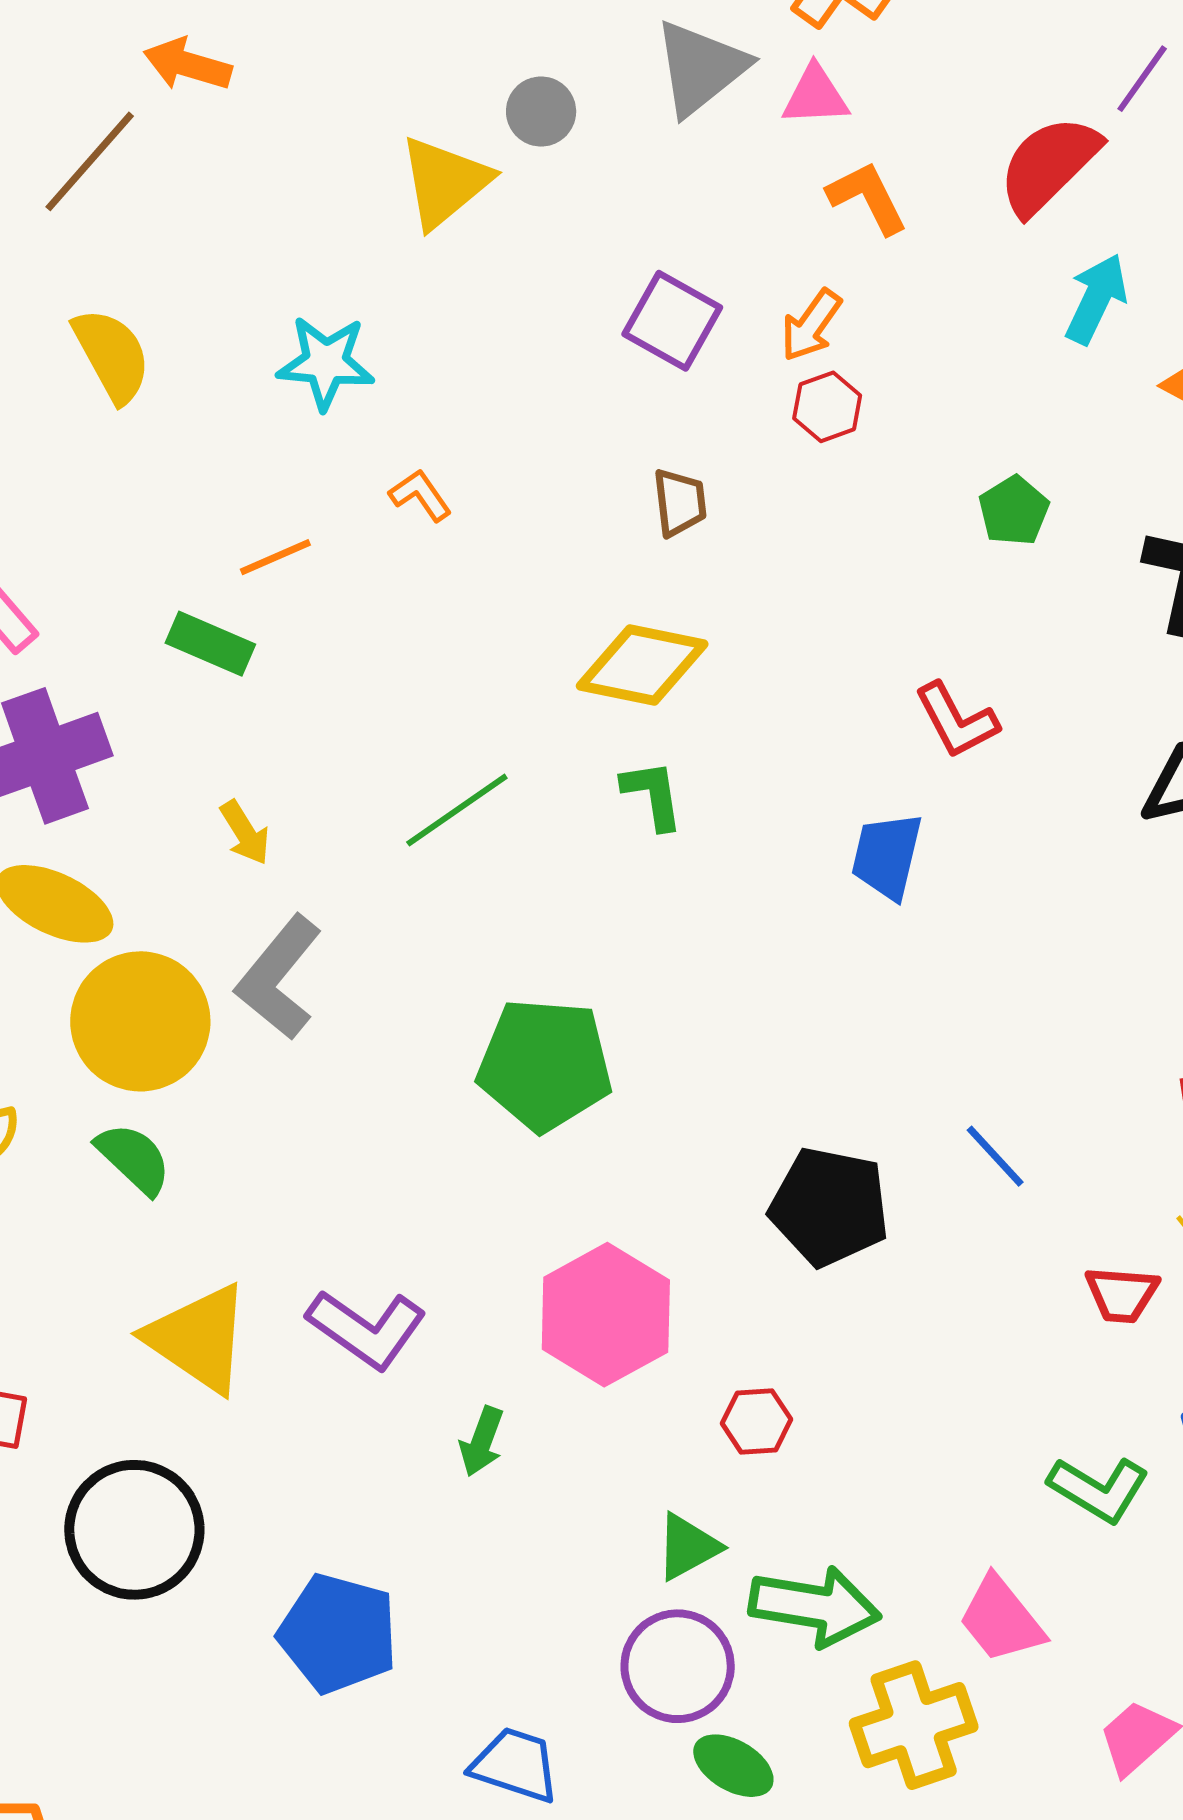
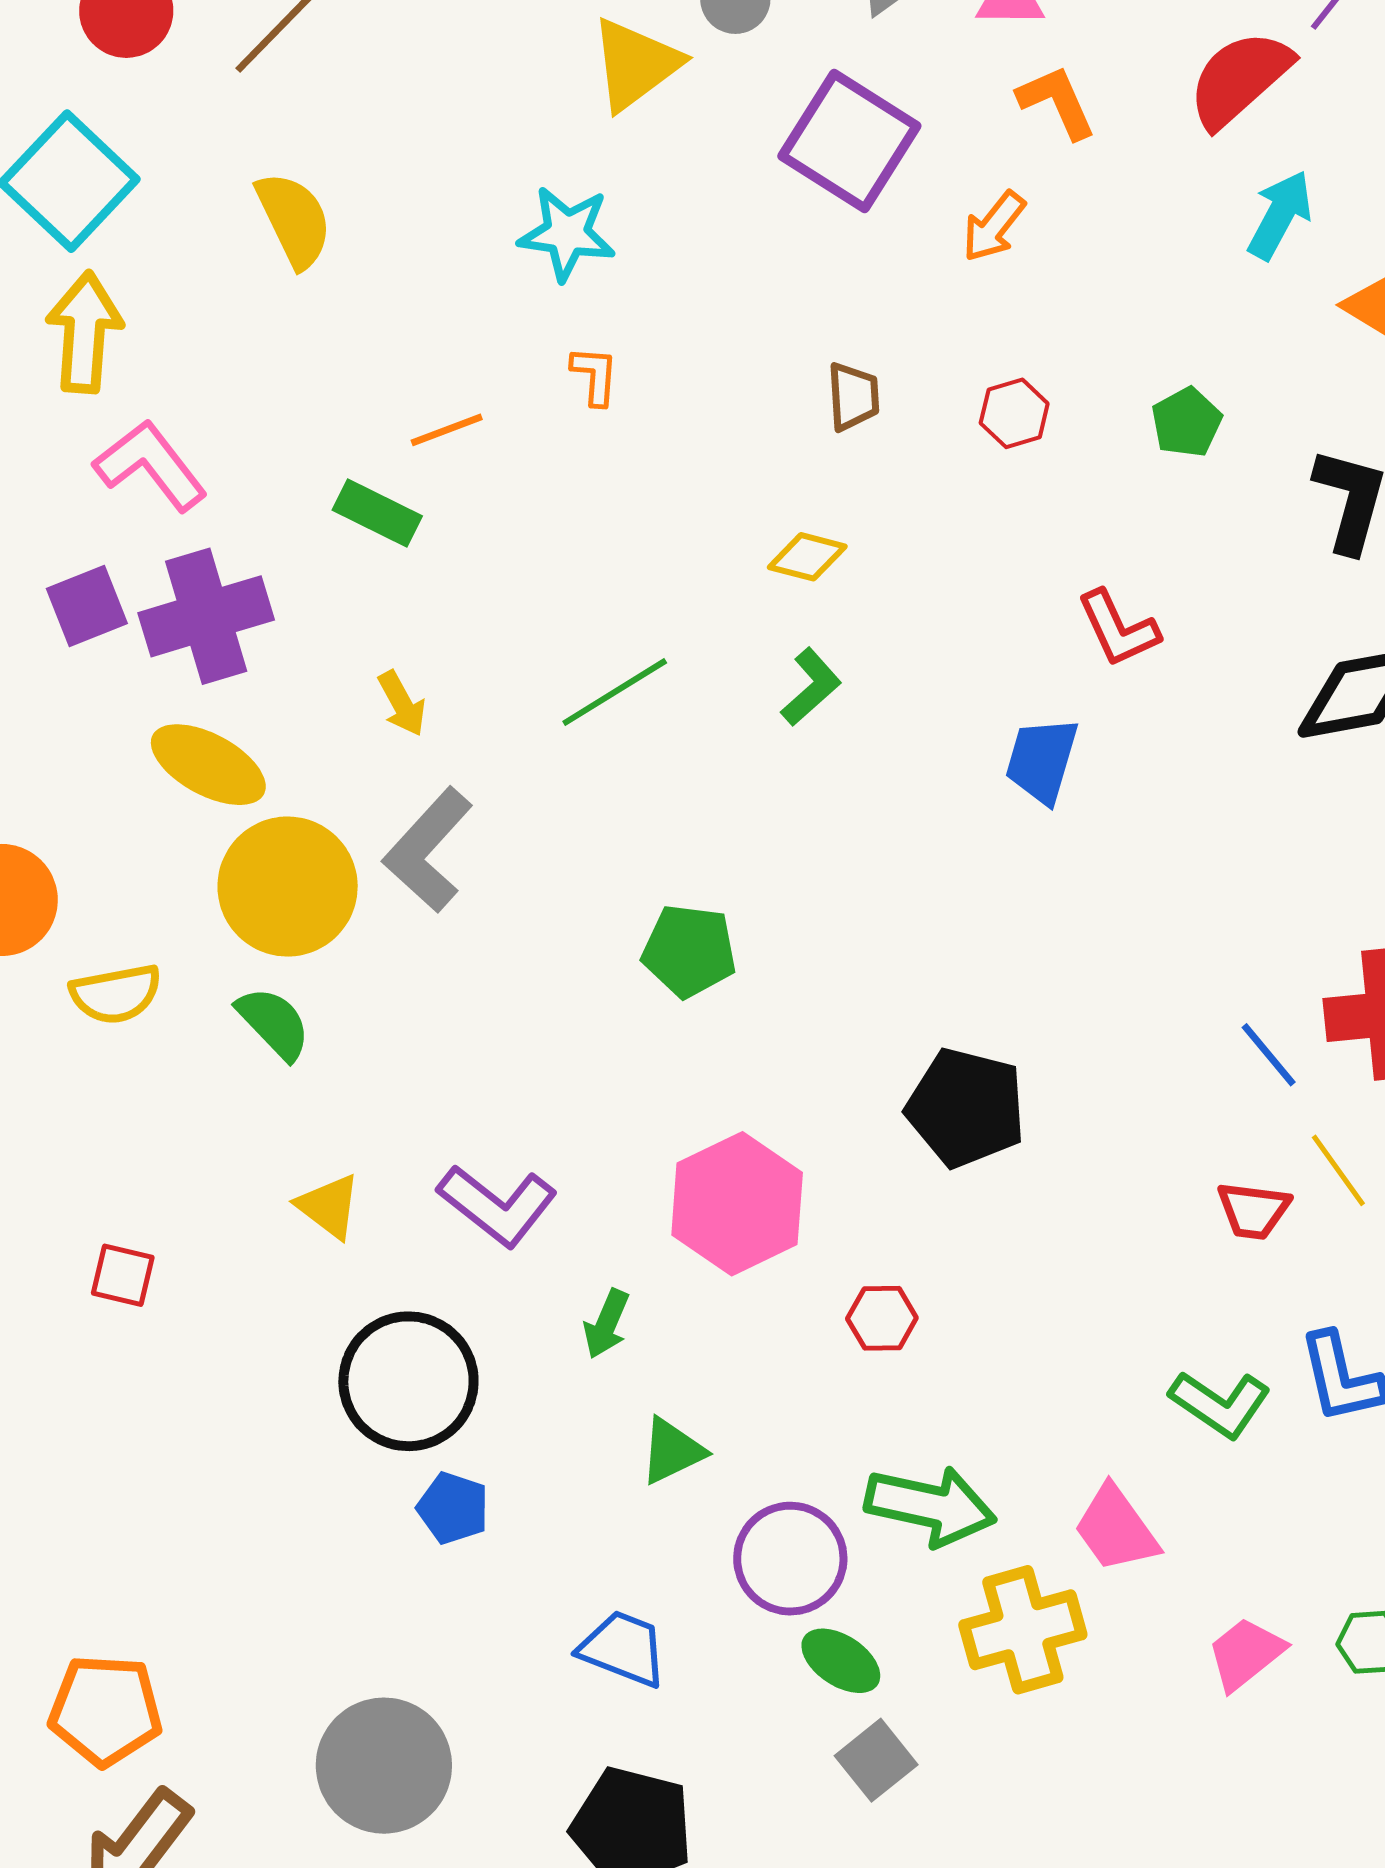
purple square: (672, 321) -> (849, 141), moved, size x1.4
cyan star: (326, 363) -> (567, 233), moved
red hexagon: (827, 407) -> (1014, 413), moved
orange L-shape: (420, 495) -> (595, 376), turned 36
yellow diamond: (642, 665) -> (807, 557), size x0.6
green L-shape: (653, 795) -> (811, 687), turned 54
green pentagon: (545, 1065) -> (689, 951), size x0.7
blue line: (995, 1156) -> (1269, 1055), moved
yellow triangle: (198, 1338) -> (329, 1206), size x0.6
black circle: (134, 1530) -> (408, 1381), moved
green triangle: (688, 1547) -> (672, 1451), moved
blue pentagon: (338, 1633) -> (453, 1508), size x0.6

